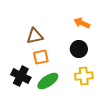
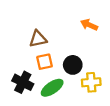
black circle: (79, 49) -> (73, 65), moved

